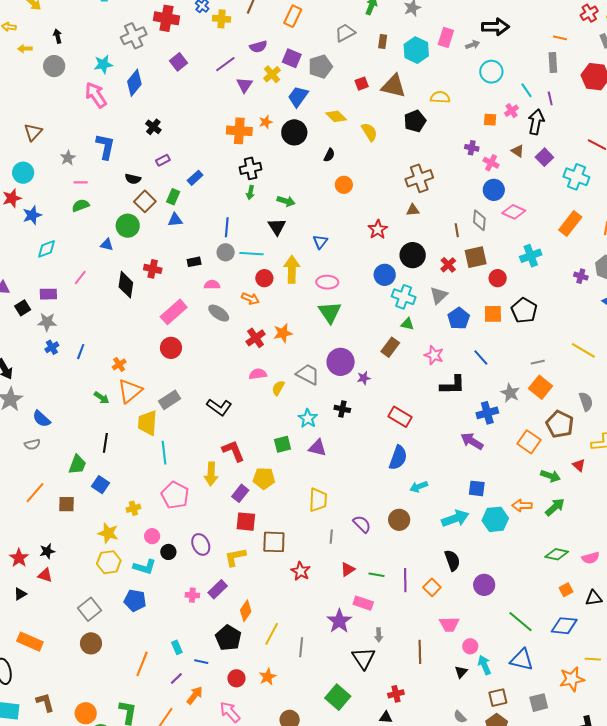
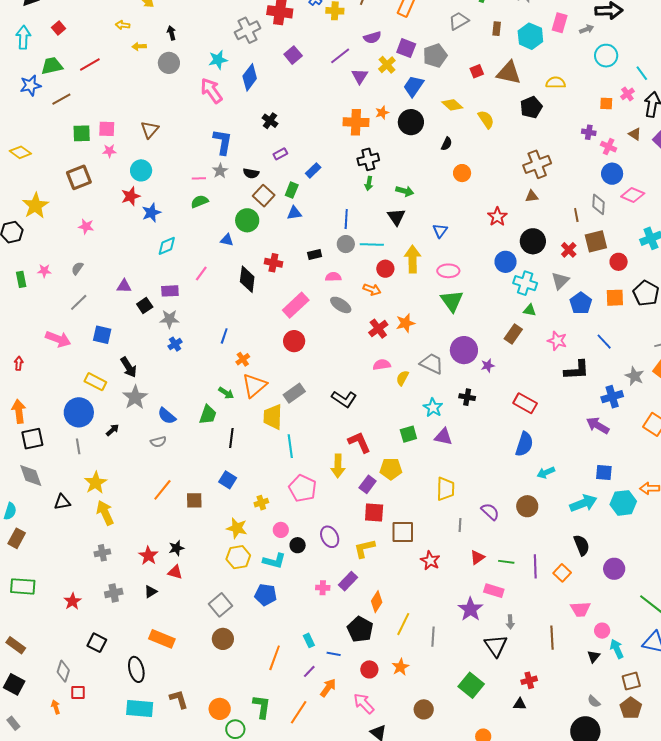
gray star: (68, 158) -> (220, 171), moved
blue line: (81, 352) -> (224, 336), moved
green trapezoid: (77, 465) -> (208, 415), moved

